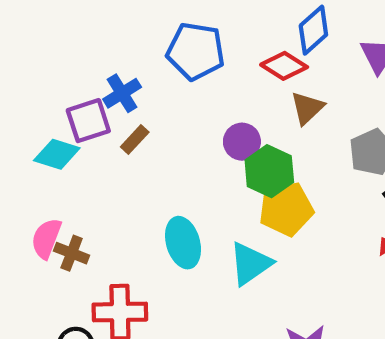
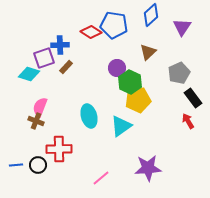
blue pentagon: (196, 51) -> (114, 25), moved
red diamond: (284, 66) -> (91, 32), moved
blue cross: (122, 93) -> (60, 45), turned 30
pink semicircle: (46, 238) -> (40, 107), moved

